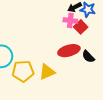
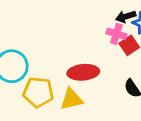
red ellipse: (69, 51) -> (83, 72), moved

